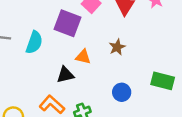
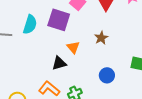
cyan semicircle: (34, 42) -> (30, 24), moved
orange triangle: (83, 57) -> (73, 47), turned 40

